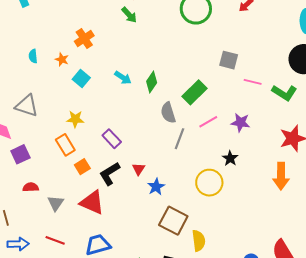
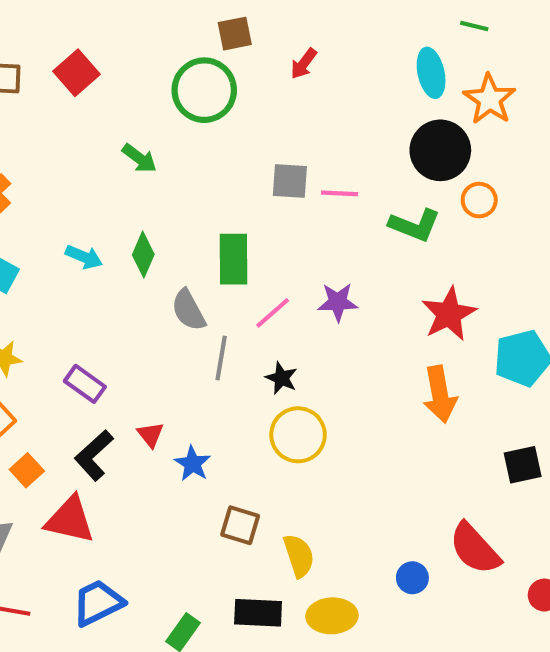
green arrow: (129, 15) -> (139, 158), moved
pink line: (253, 82) -> (340, 193), moved
green rectangle: (194, 92) -> (234, 259), turned -35
black star: (230, 158) -> (281, 378), moved
orange square: (82, 167) -> (27, 470), moved
brown square: (173, 221) -> (240, 525), size x0.7

